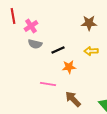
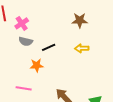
orange star: (69, 67) -> (37, 65), moved
pink line: (48, 84) -> (24, 88), moved

